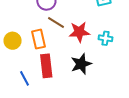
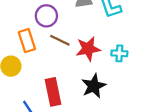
orange rectangle: (38, 39) -> (27, 41), moved

